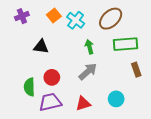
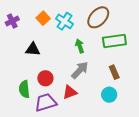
brown rectangle: (136, 70) -> (114, 72), moved
red triangle: (83, 104) -> (70, 92), moved

